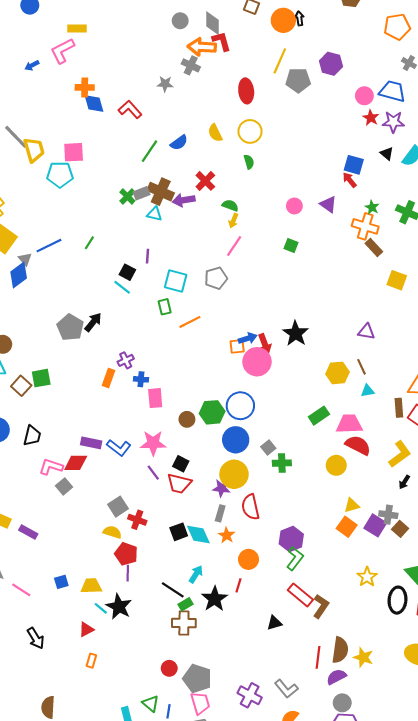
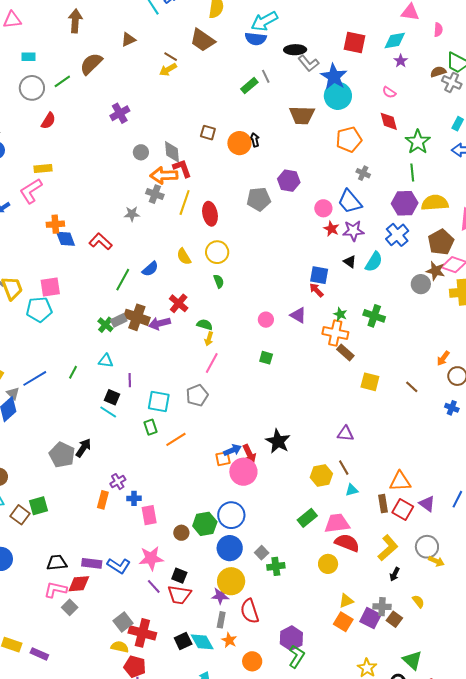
yellow line: (280, 61) -> (185, 202), moved
blue trapezoid: (392, 91) -> (350, 202), turned -140
cyan triangle: (154, 214) -> (106, 361), moved
black trapezoid: (32, 436) -> (57, 563), moved, turned -105
red cross: (137, 520) -> (142, 633), size x1.5

